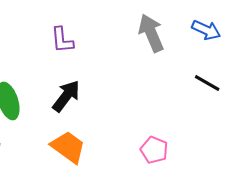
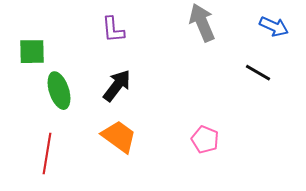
blue arrow: (206, 30) -> (274, 27), moved

